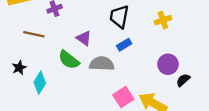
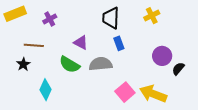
blue rectangle: (124, 45) -> (119, 43), turned -72
black star: (19, 68) -> (23, 64), moved

